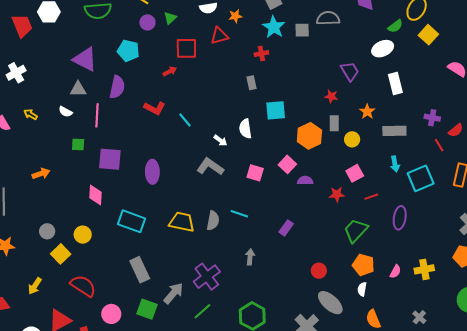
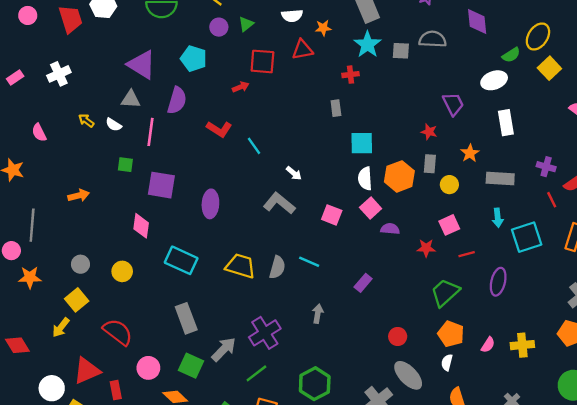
yellow arrow: (31, 114) -> (86, 121), moved
white semicircle: (245, 129) -> (365, 179), moved
yellow square: (61, 254) -> (77, 300), moved

